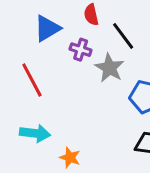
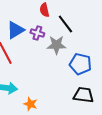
blue triangle: (47, 28) -> (15, 30), moved
gray star: (109, 68) -> (56, 45), turned -30

